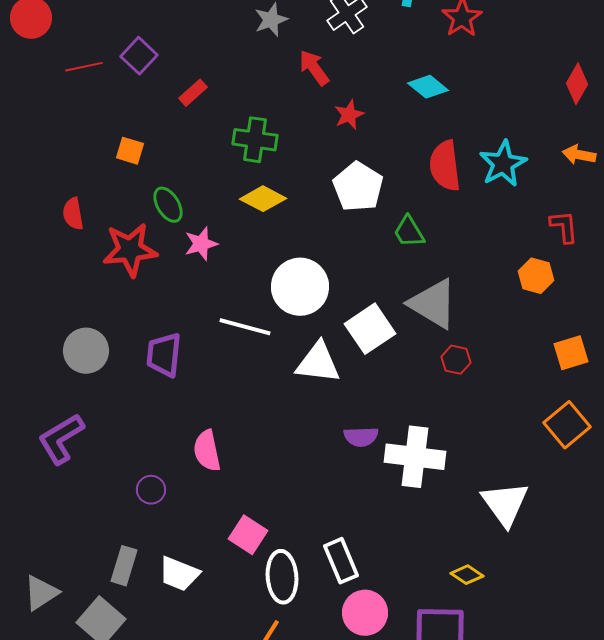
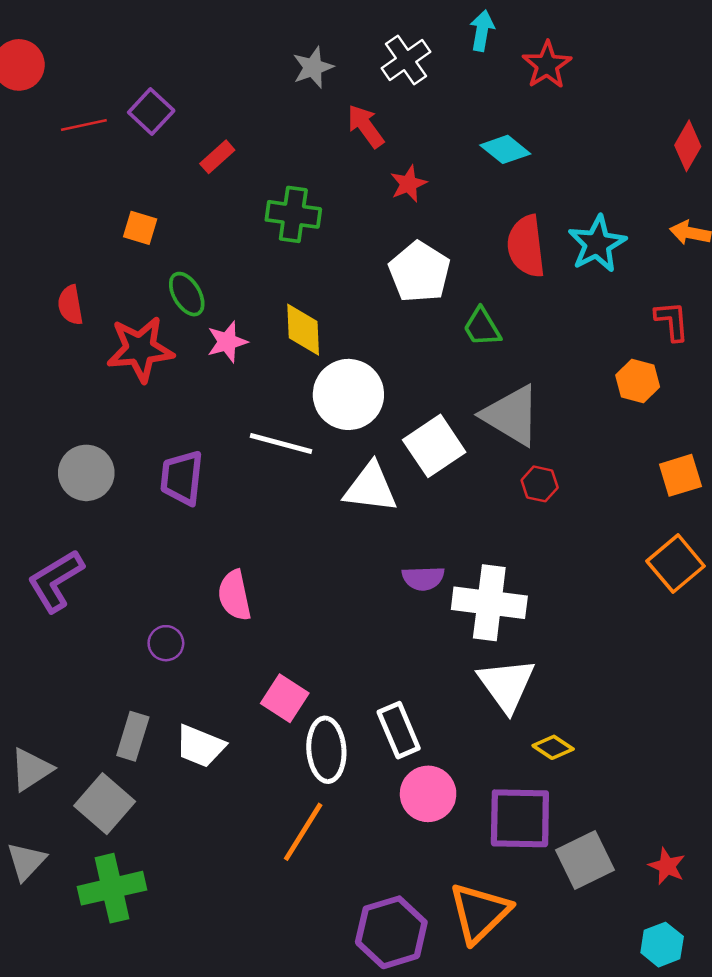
yellow diamond: (263, 199) -> (303, 330), moved, turned 60
white triangle: (505, 504) -> (506, 685), moved

